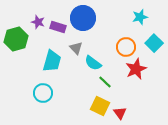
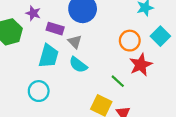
purple rectangle: (58, 27) -> (55, 29), moved
cyan semicircle: (93, 63) -> (78, 65), moved
green line: (105, 82) -> (118, 81), moved

